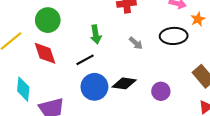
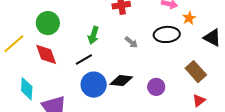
green arrow: (96, 34) -> (93, 35), turned 30

